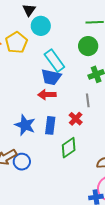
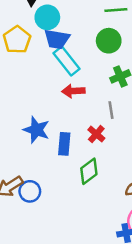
blue trapezoid: (51, 77) -> (57, 39), moved
red arrow: (47, 95) -> (73, 91), moved
blue star: (25, 125) -> (36, 130), moved

